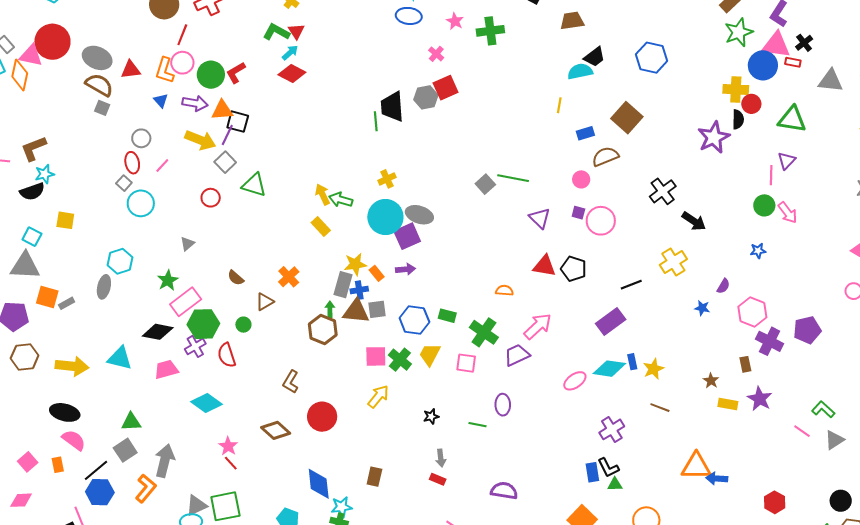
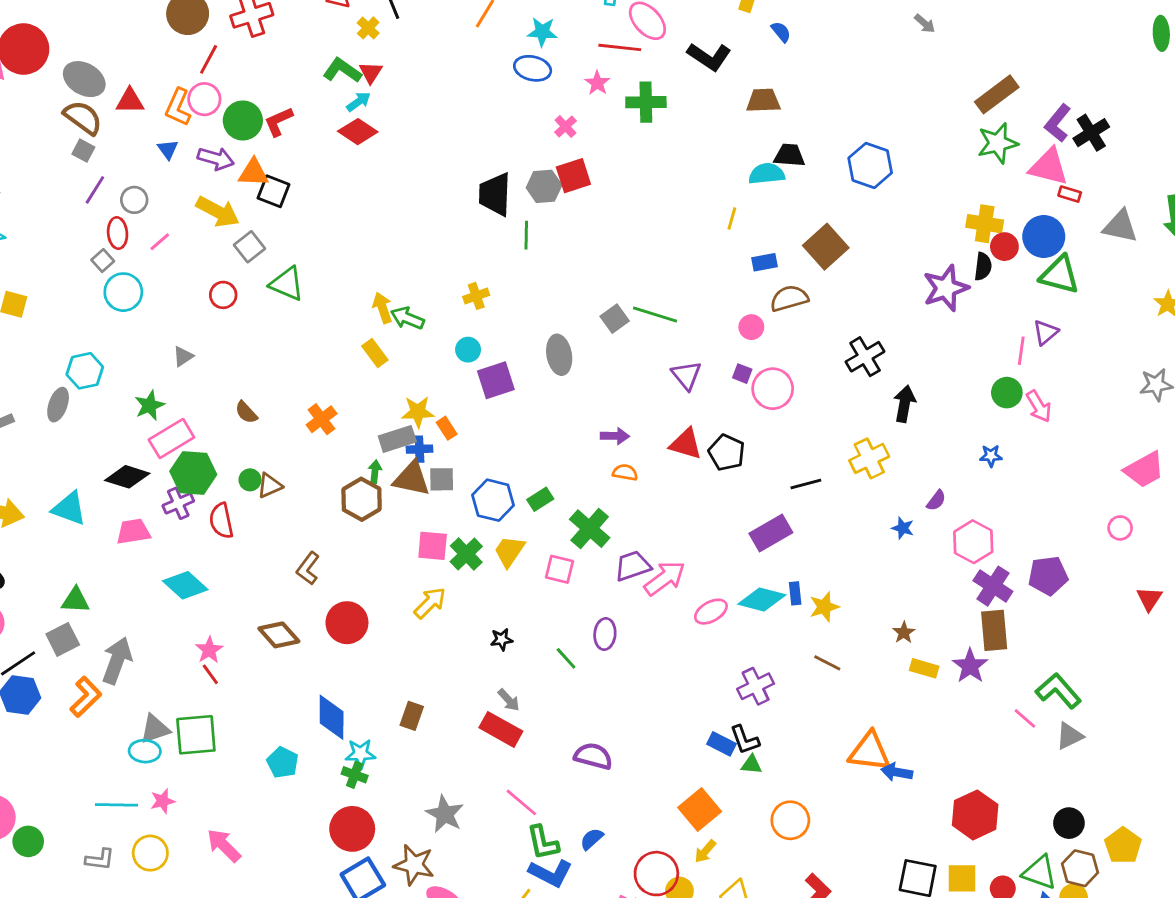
black cross: (804, 43) -> (1091, 133), moved, size x1.4
black trapezoid: (594, 57) -> (789, 155), turned -145
blue circle: (763, 65) -> (1044, 237), moved
green line: (376, 121) -> (526, 235), moved
purple line: (227, 135) -> (95, 190), moved
gray ellipse: (419, 215) -> (559, 355), moved, turned 56
cyan circle: (385, 217) -> (468, 350), size x0.5
black arrow: (694, 221) -> (905, 404), turned -120
purple arrow: (405, 269) -> (615, 436), moved
gray rectangle: (343, 285) -> (397, 439), turned 50
brown triangle: (265, 302) -> (270, 486), moved
green rectangle: (447, 316) -> (540, 499), turned -54
pink arrow: (538, 326) -> (665, 578), moved
brown rectangle: (745, 364) -> (994, 630), moved, size x1.8
green L-shape: (823, 409) -> (1058, 691), size x1.4
green line: (477, 425) -> (566, 658), turned 30
gray arrow: (441, 458) -> (509, 700), turned -42
blue rectangle: (592, 472) -> (721, 744), turned -60
red rectangle: (438, 479) -> (501, 729), size x1.8
red hexagon: (775, 502) -> (975, 815), size x1.5

